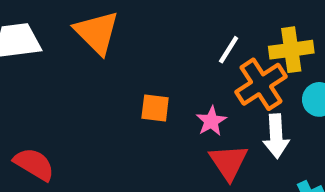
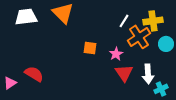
white arrow: (276, 136) -> (148, 74), moved

